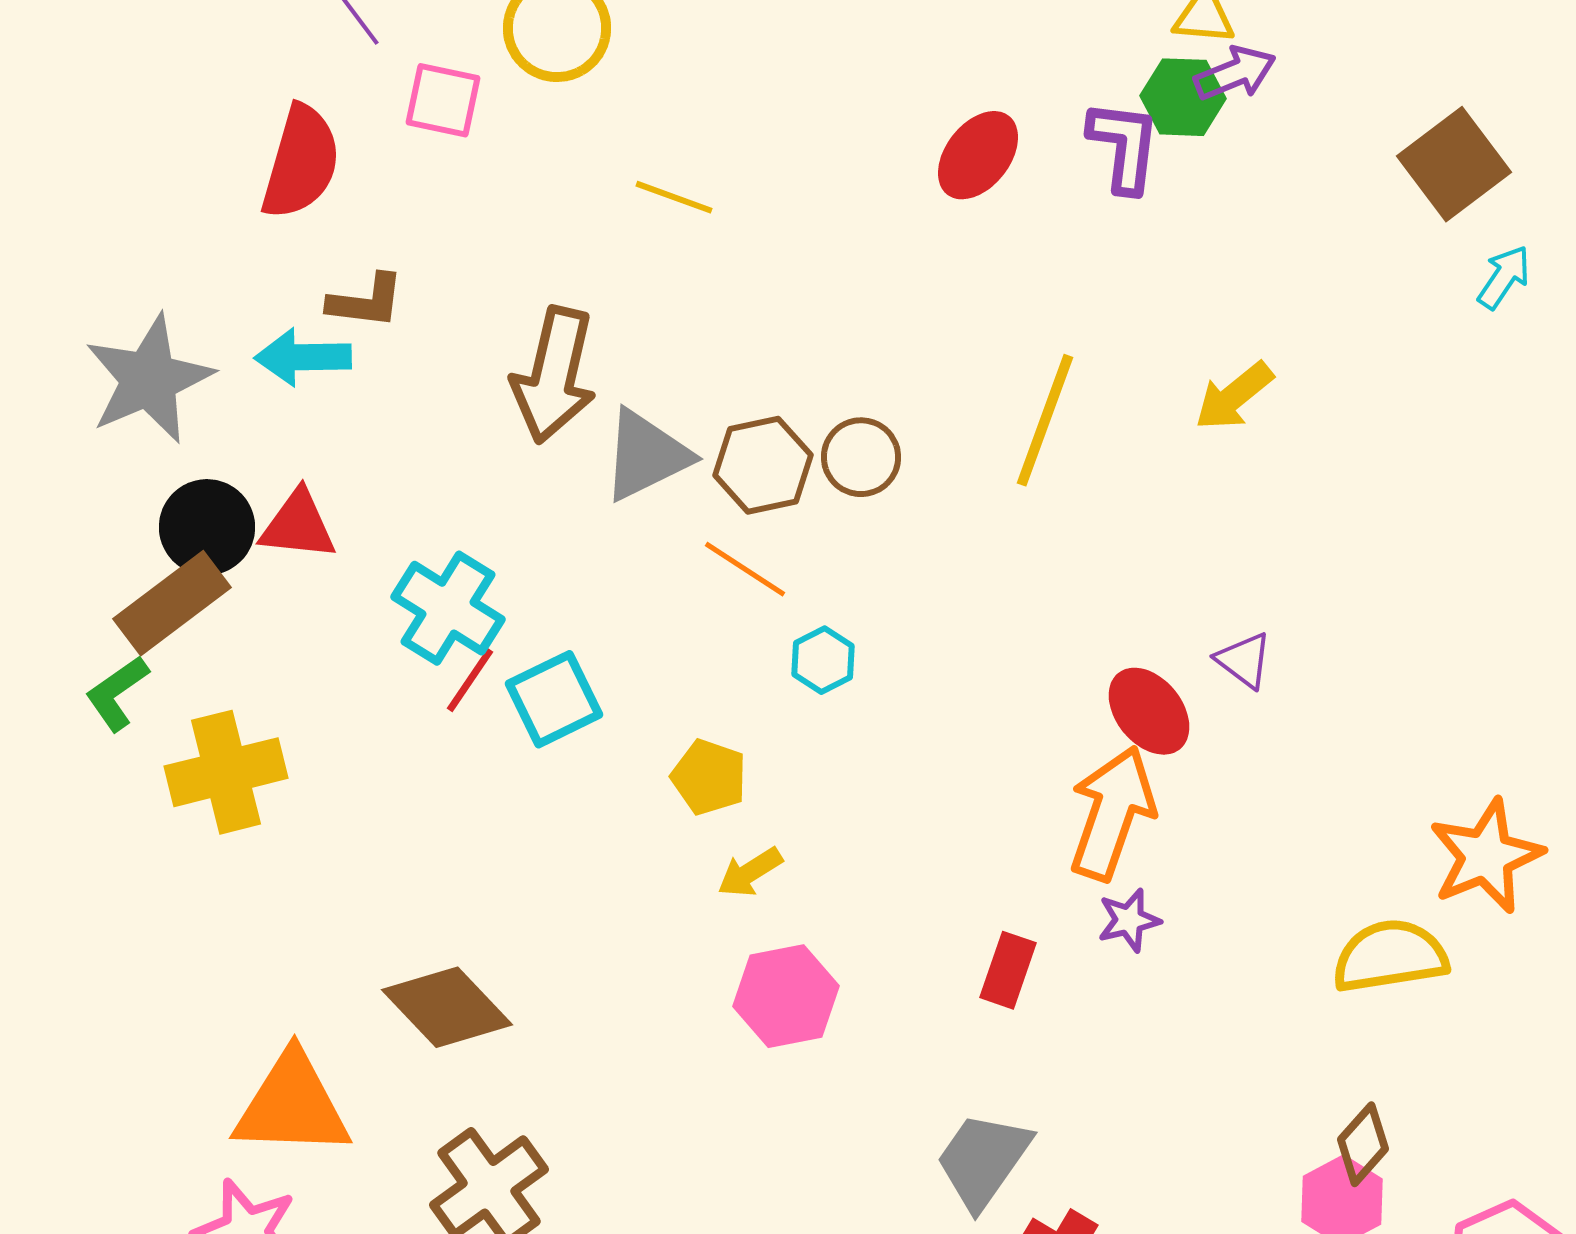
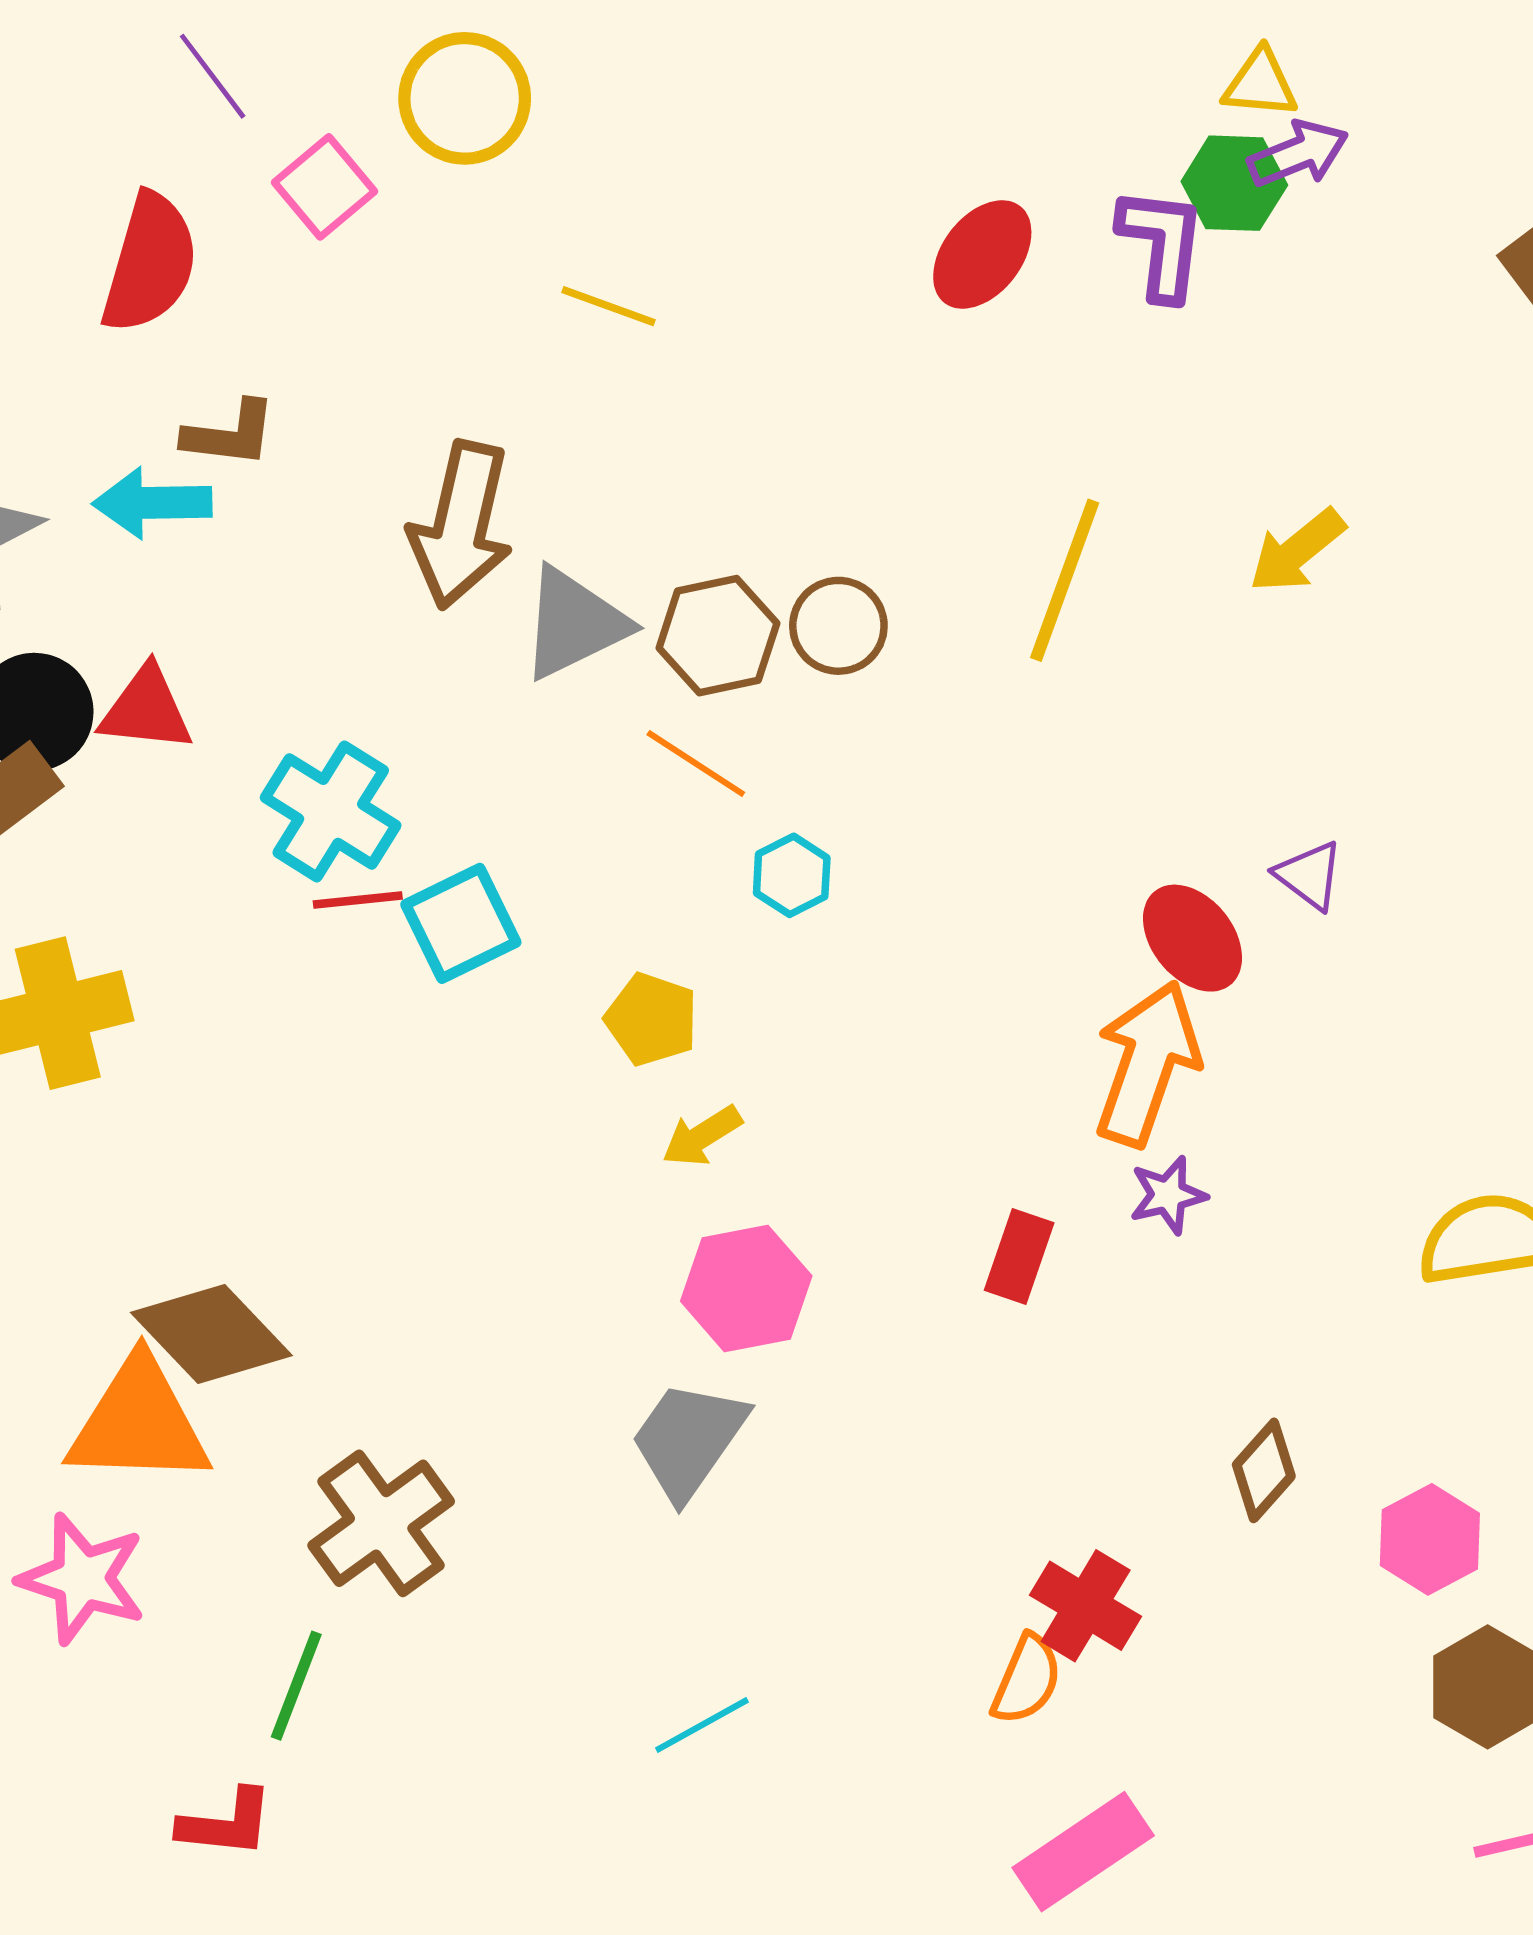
pink square: (443, 100) -> (324, 187), turned 38
red line: (470, 680) -> (358, 900), turned 50
brown diamond: (447, 1007) -> (211, 1334), moved
brown diamond: (1363, 1144) -> (1264, 1470), moved
gray trapezoid: (983, 1160) -> (688, 1440), moved

